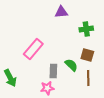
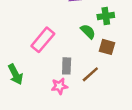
green semicircle: (71, 65) -> (88, 31), moved
brown line: (88, 78) -> (90, 74), moved, turned 49

